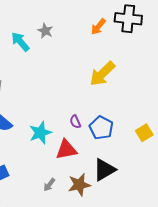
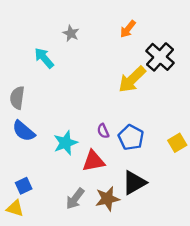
black cross: (128, 19) -> (160, 57), moved, turned 36
cyan arrow: (20, 42) -> (44, 58), moved
gray arrow: (49, 185) -> (75, 199), size x1.5

